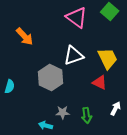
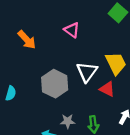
pink triangle: (77, 17) -> (72, 30), moved, size x0.7
white triangle: (74, 55) -> (87, 72), moved, turned -35

